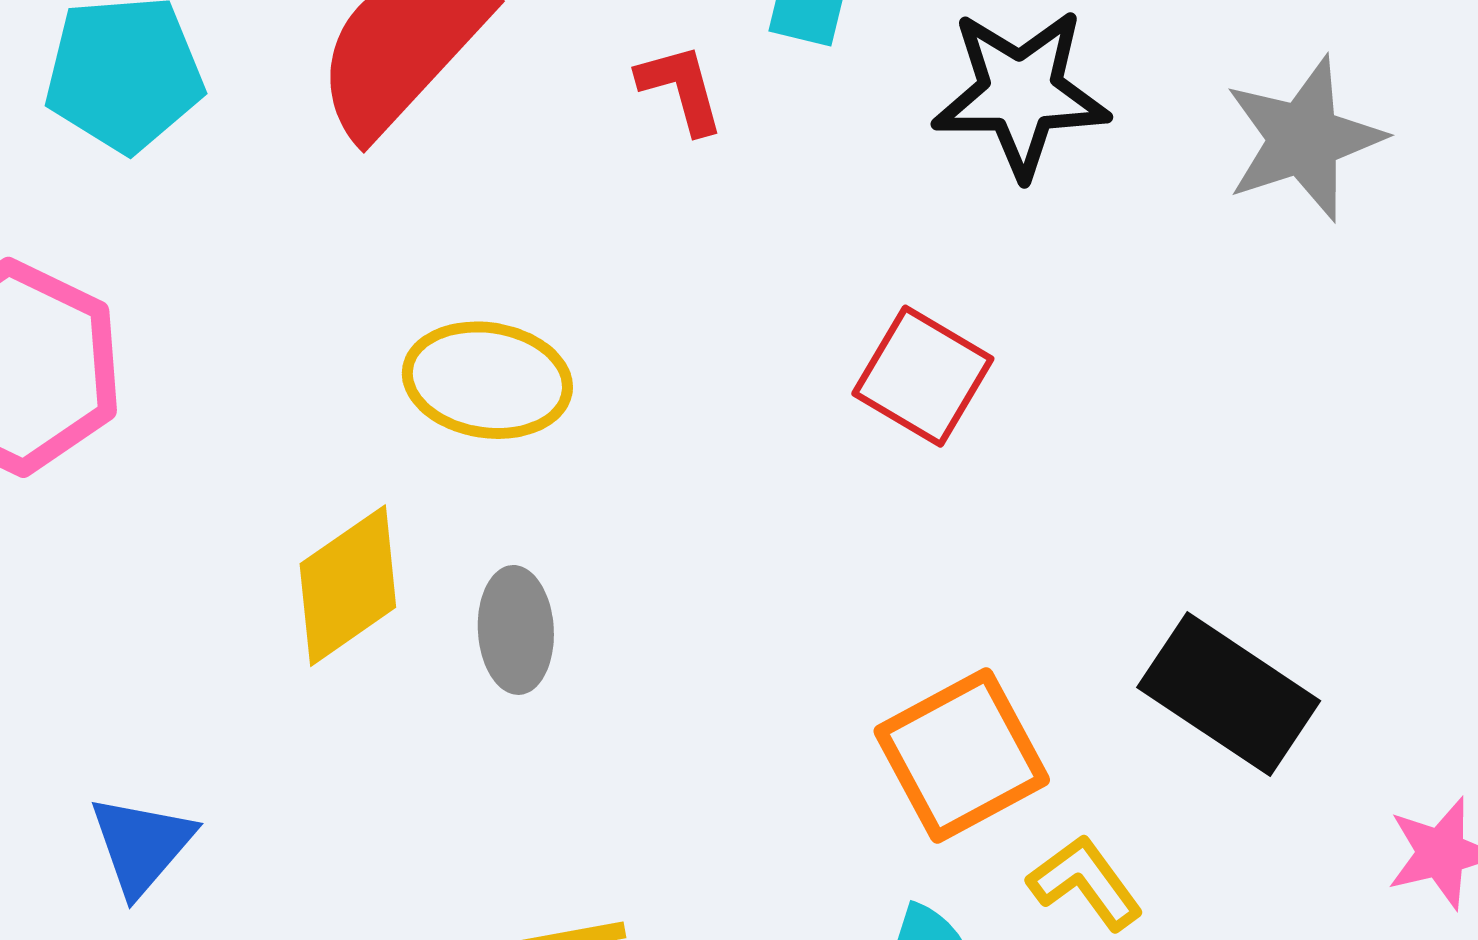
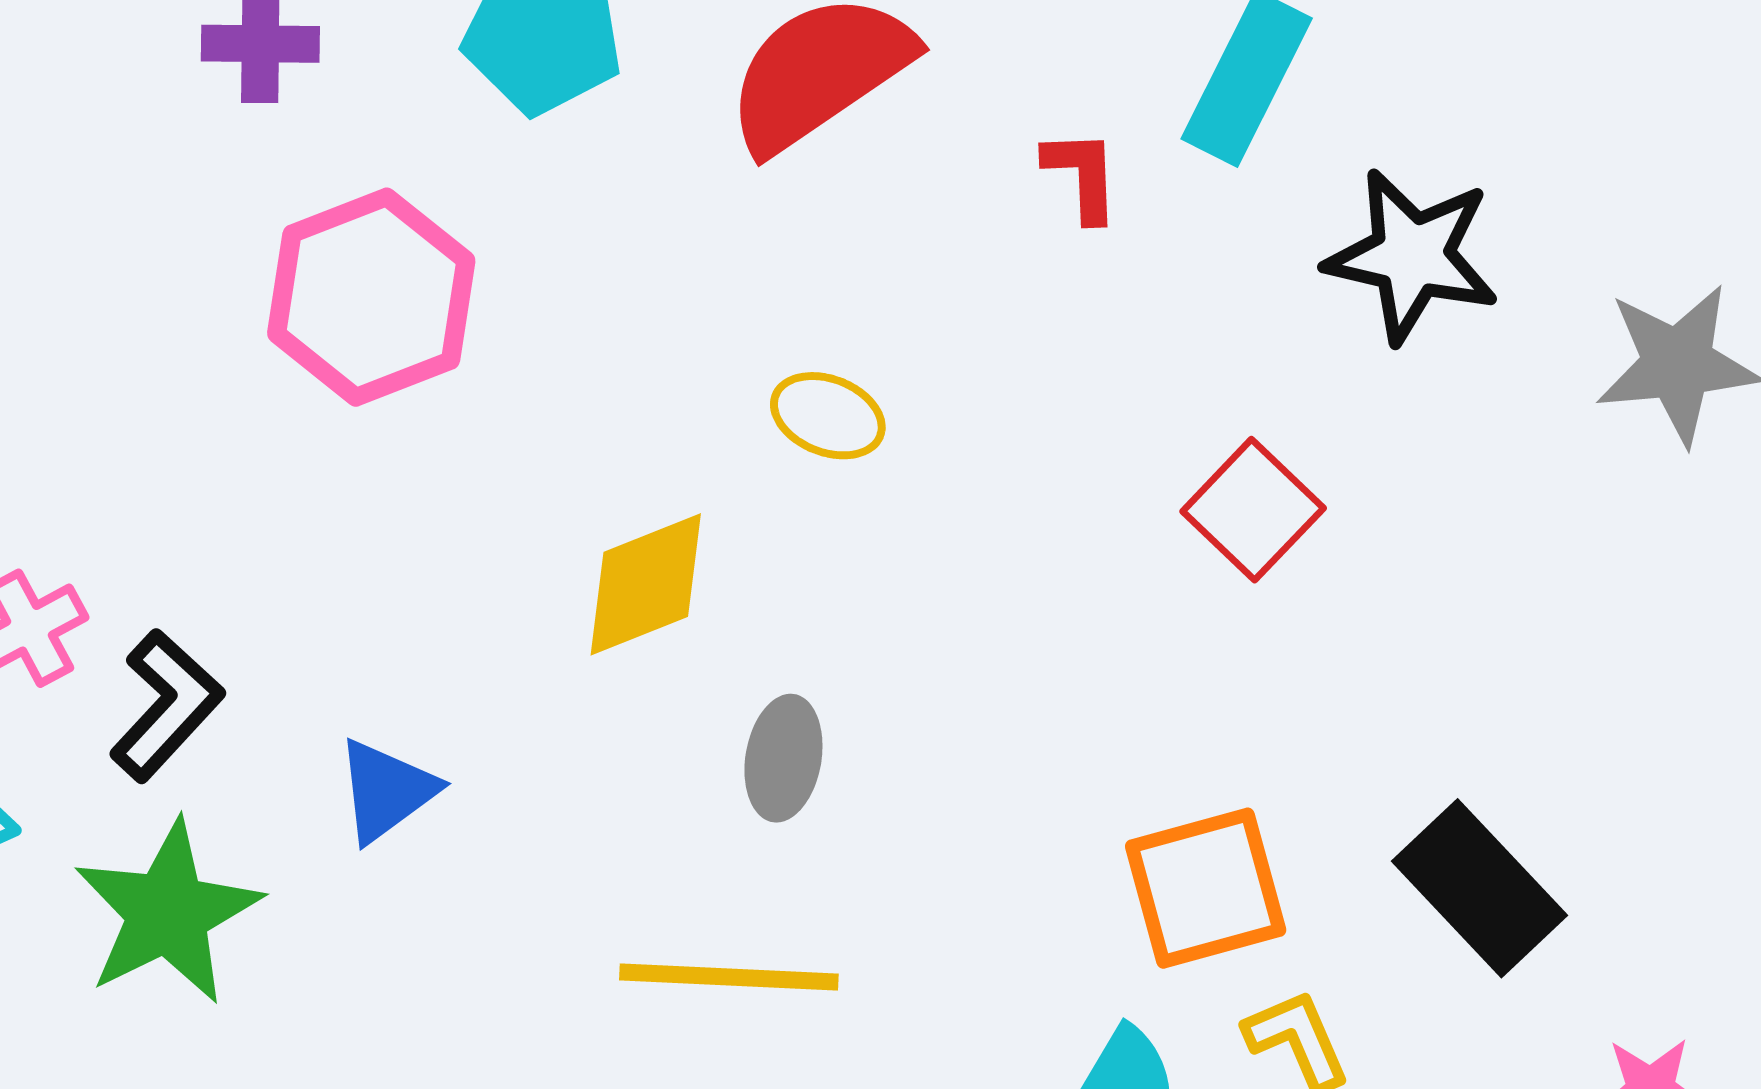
yellow ellipse: (487, 380) -> (828, 416), size x0.7
gray ellipse: (516, 630) -> (783, 758), moved

